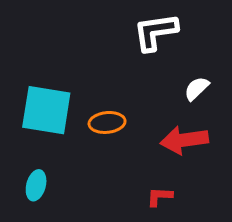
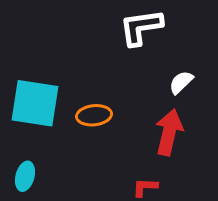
red arrow: (184, 140) -> (169, 132), turned 111

